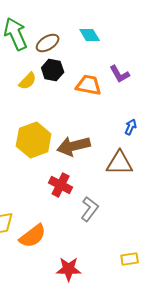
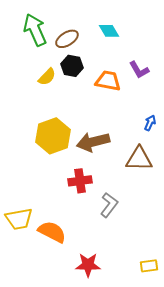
red cross: (61, 185) -> (80, 181), turned -35
orange semicircle: (33, 236) -> (52, 232), turned -116
yellow rectangle: (130, 259) -> (149, 266), moved

